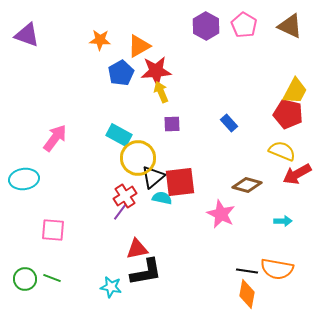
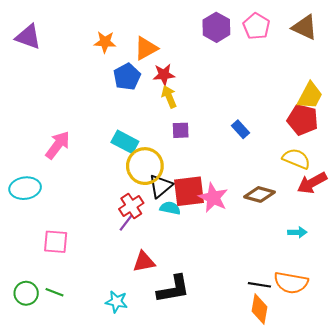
red star: (156, 71) -> (164, 75), size x0.7
pink star: (221, 214) -> (213, 198), moved
black L-shape: (146, 272) -> (173, 289), moved

